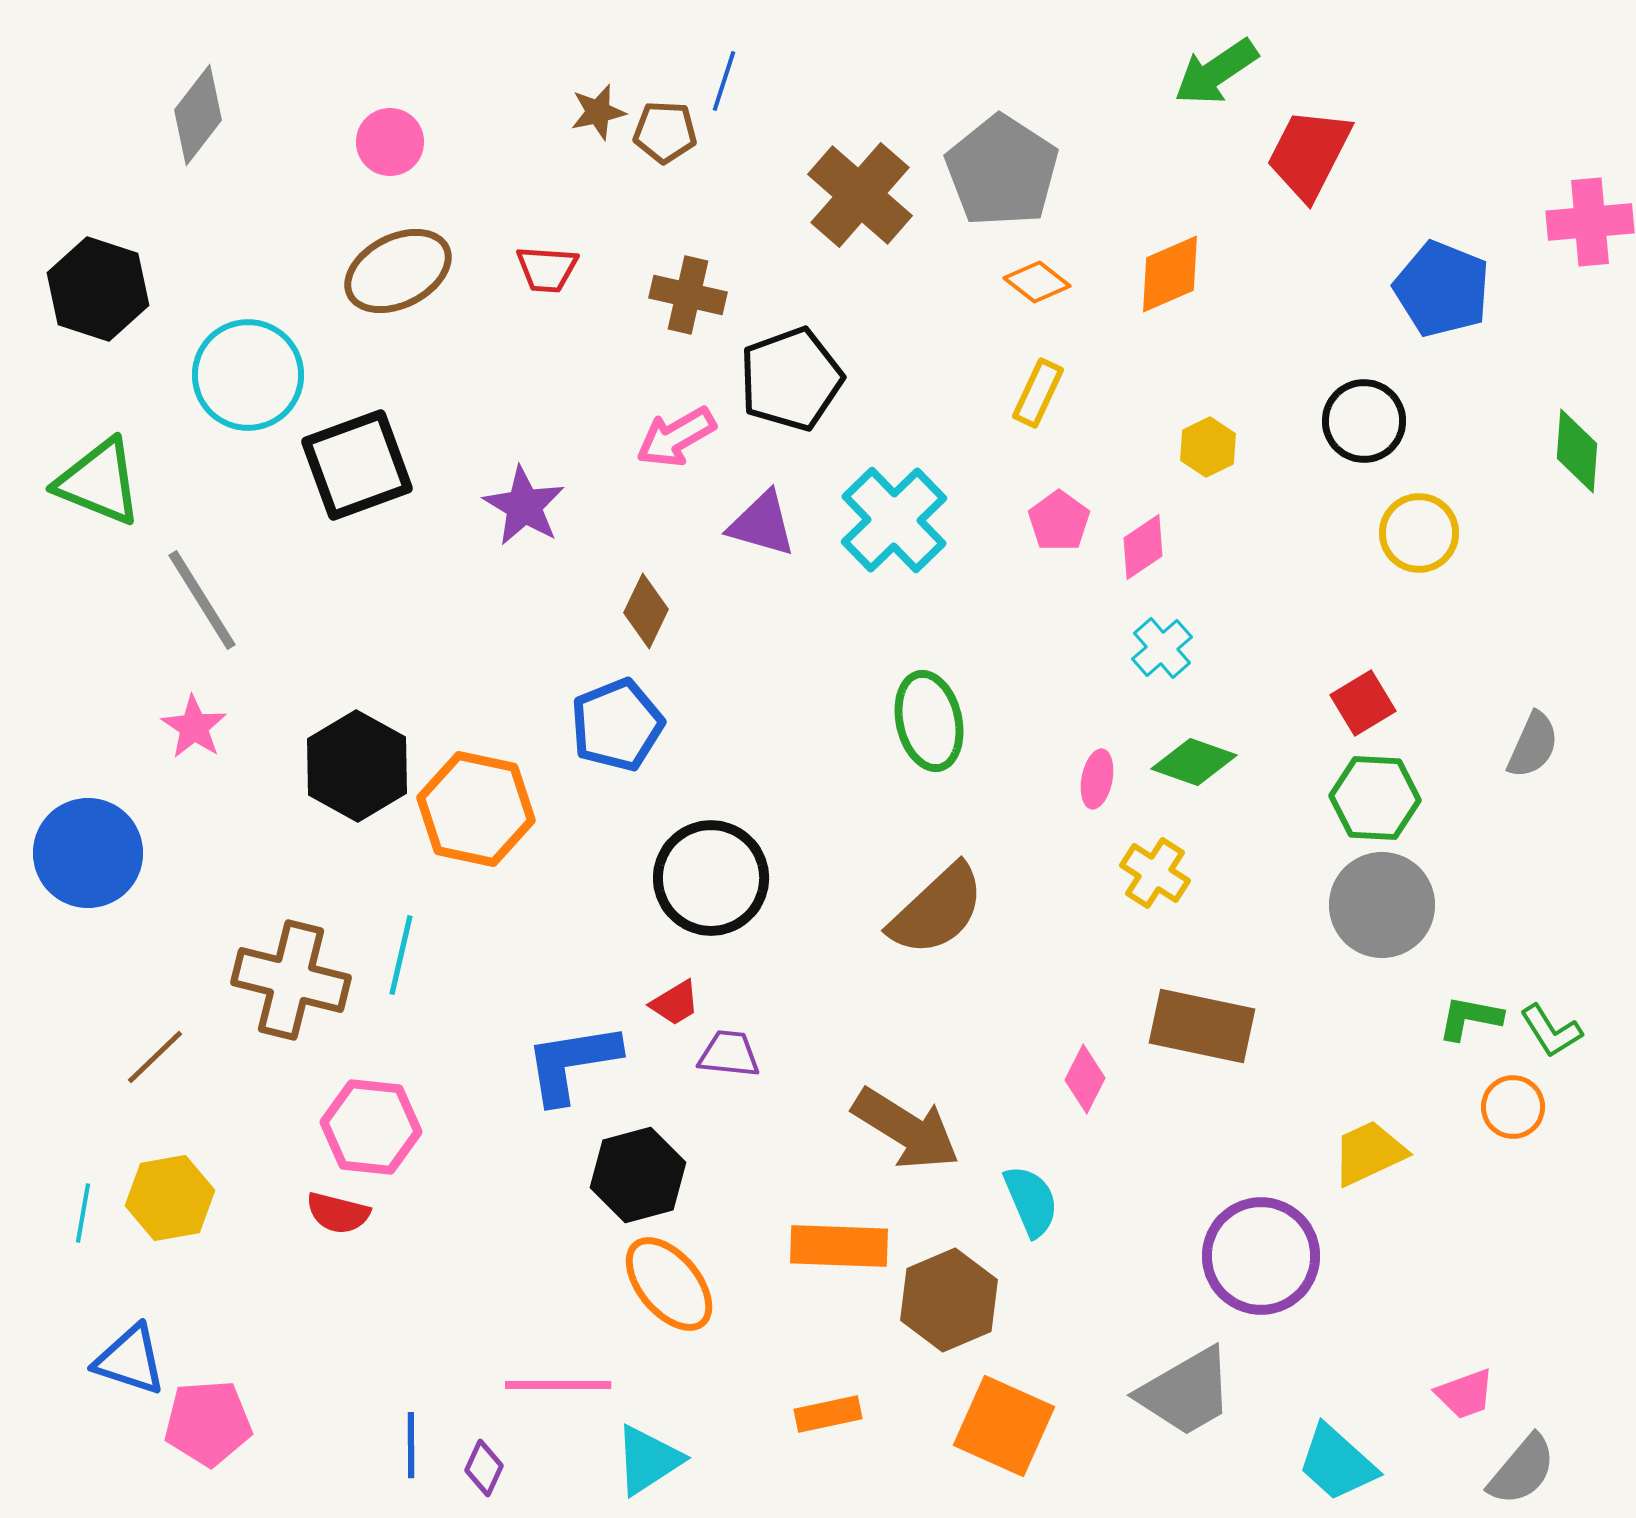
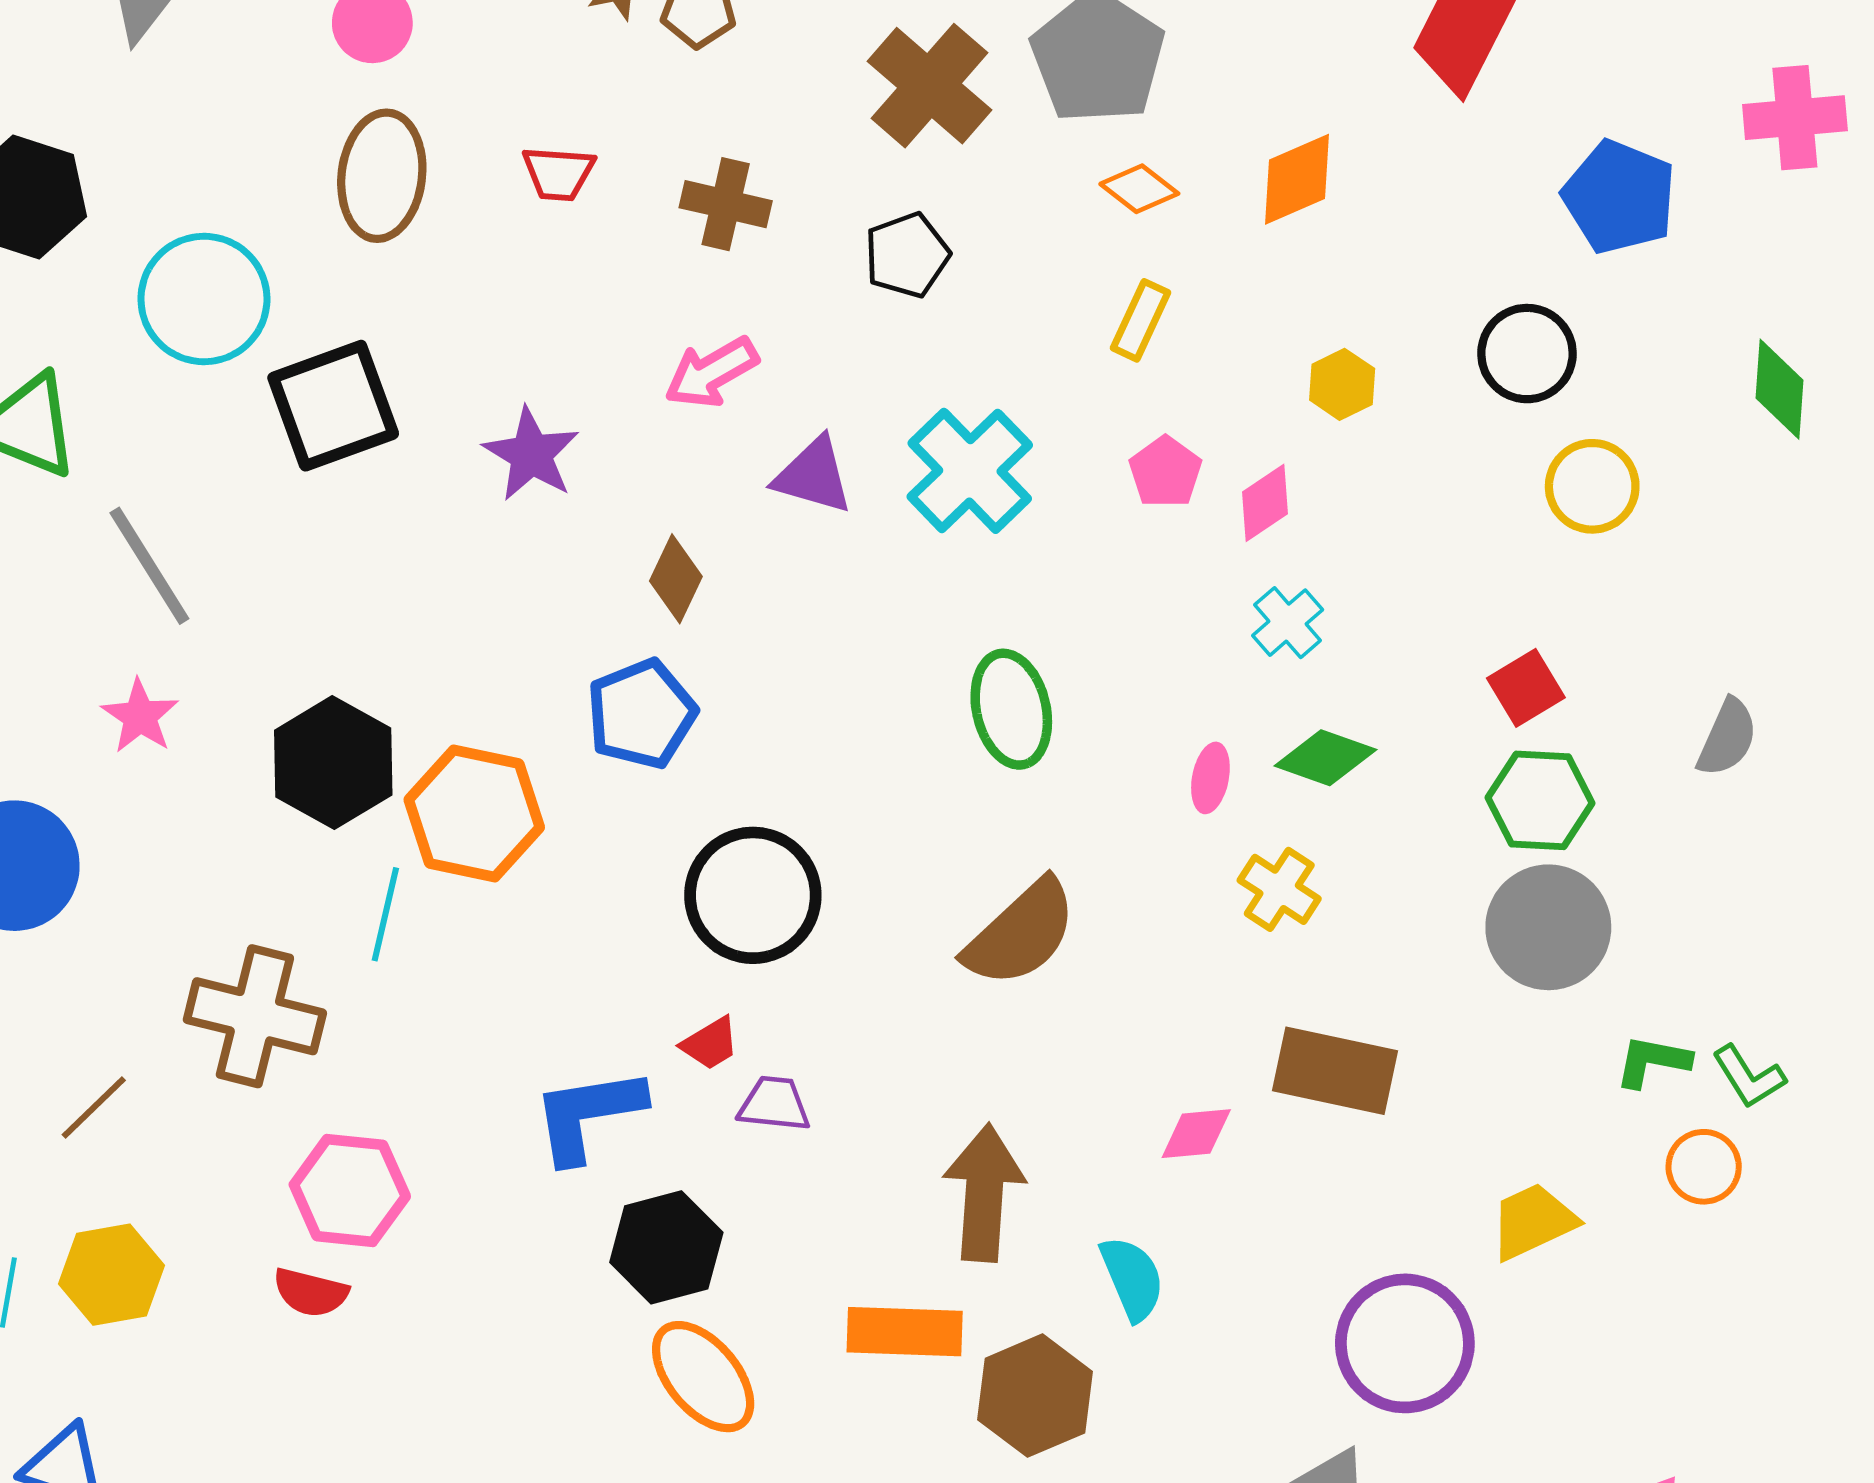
brown ellipse: (398, 271) -> (382, 176), turned -56
black pentagon: (791, 379) -> (907, 255), moved, size x0.7
cyan line: (401, 955) -> (385, 914), moved
pink diamond: (1085, 1079) -> (1196, 1134), turned 58
brown arrow: (906, 1129) -> (984, 1193), turned -118

